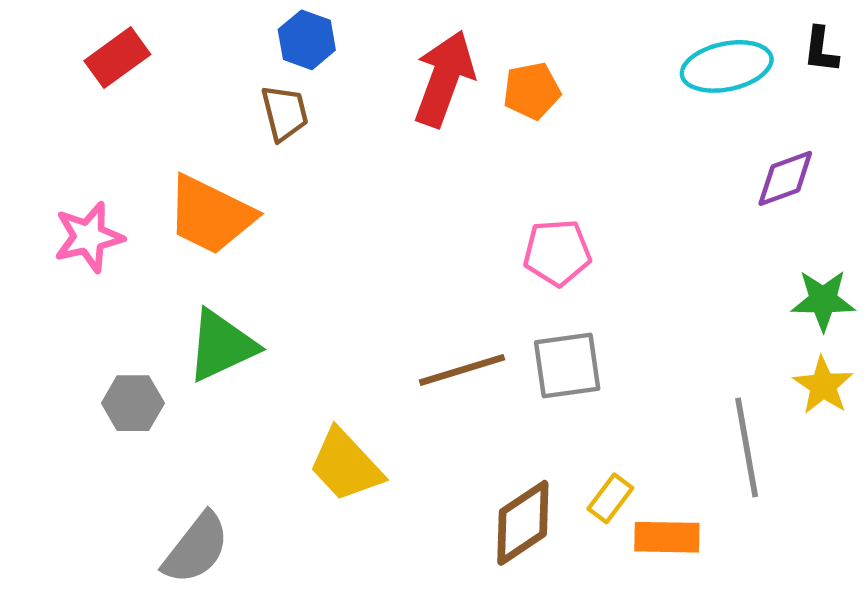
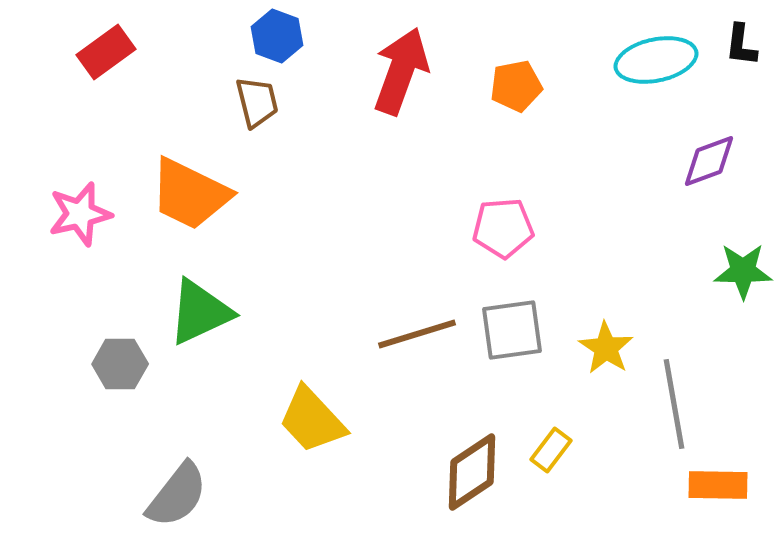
orange pentagon: (532, 91) -> (516, 86), moved
yellow star: (823, 385) -> (606, 348), moved
orange rectangle: (667, 537) -> (718, 485), moved

